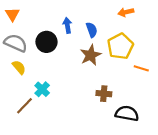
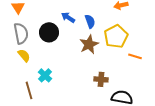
blue arrow: (67, 25) -> (68, 17), turned -48
gray semicircle: (16, 43) -> (21, 33), turned 55
brown line: (24, 106) -> (29, 90), turned -60

